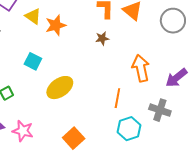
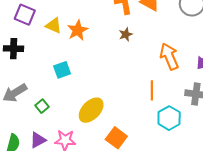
cyan square: (33, 61) -> (62, 70), turned -36
yellow ellipse: (60, 88) -> (91, 110), moved

